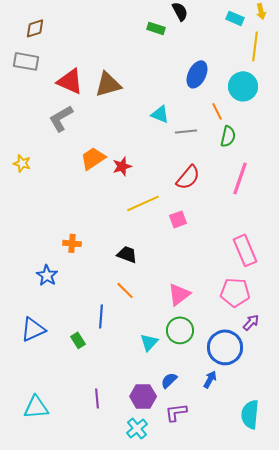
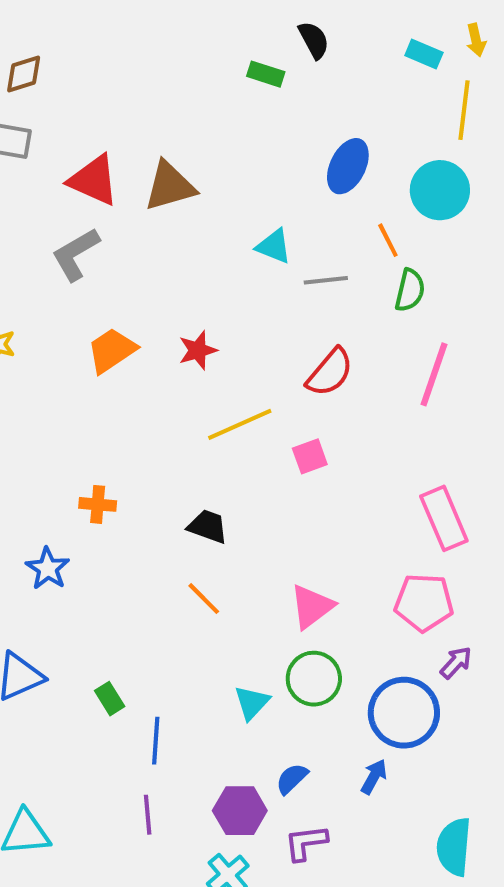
orange trapezoid: (93, 158) -> (112, 350), moved
blue line: (101, 316) -> (156, 741), moved

